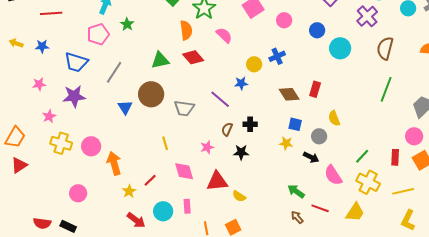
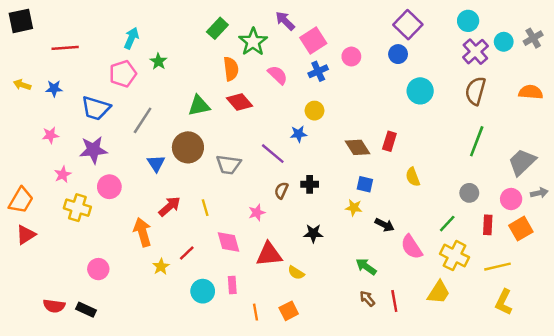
purple cross: (367, 16) -> (475, 52), moved
blue circle: (317, 30) -> (398, 54), moved
blue cross: (277, 56) -> (318, 71), moved
gray circle: (319, 136) -> (469, 193), moved
pink circle: (91, 146) -> (109, 187), moved
black star: (241, 152) -> (313, 233), moved
red line: (320, 208) -> (394, 301), moved, turned 60
red arrow: (136, 220) -> (170, 206), moved, turned -78

